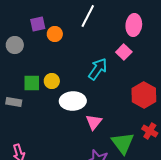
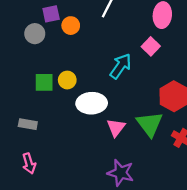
gray circle: (15, 45) -> (35, 34), moved
gray rectangle: (14, 102) -> (28, 124), moved
green triangle: (123, 143) -> (150, 124), moved

